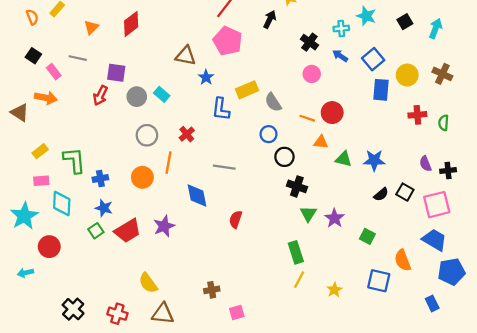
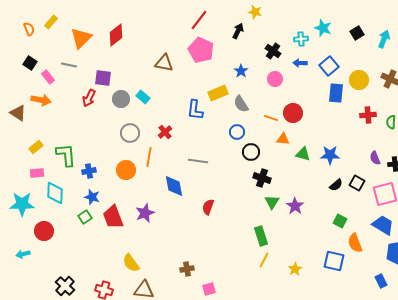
orange triangle: (91, 27) -> (81, 38), size x1.6
blue arrow: (340, 56) -> (300, 63), turned -32
blue star: (206, 77) -> (241, 71), moved
cyan star: (24, 216) -> (22, 204), turned 30
red trapezoid: (128, 231) -> (113, 217), turned 100
green square: (367, 236) -> (340, 221), moved

